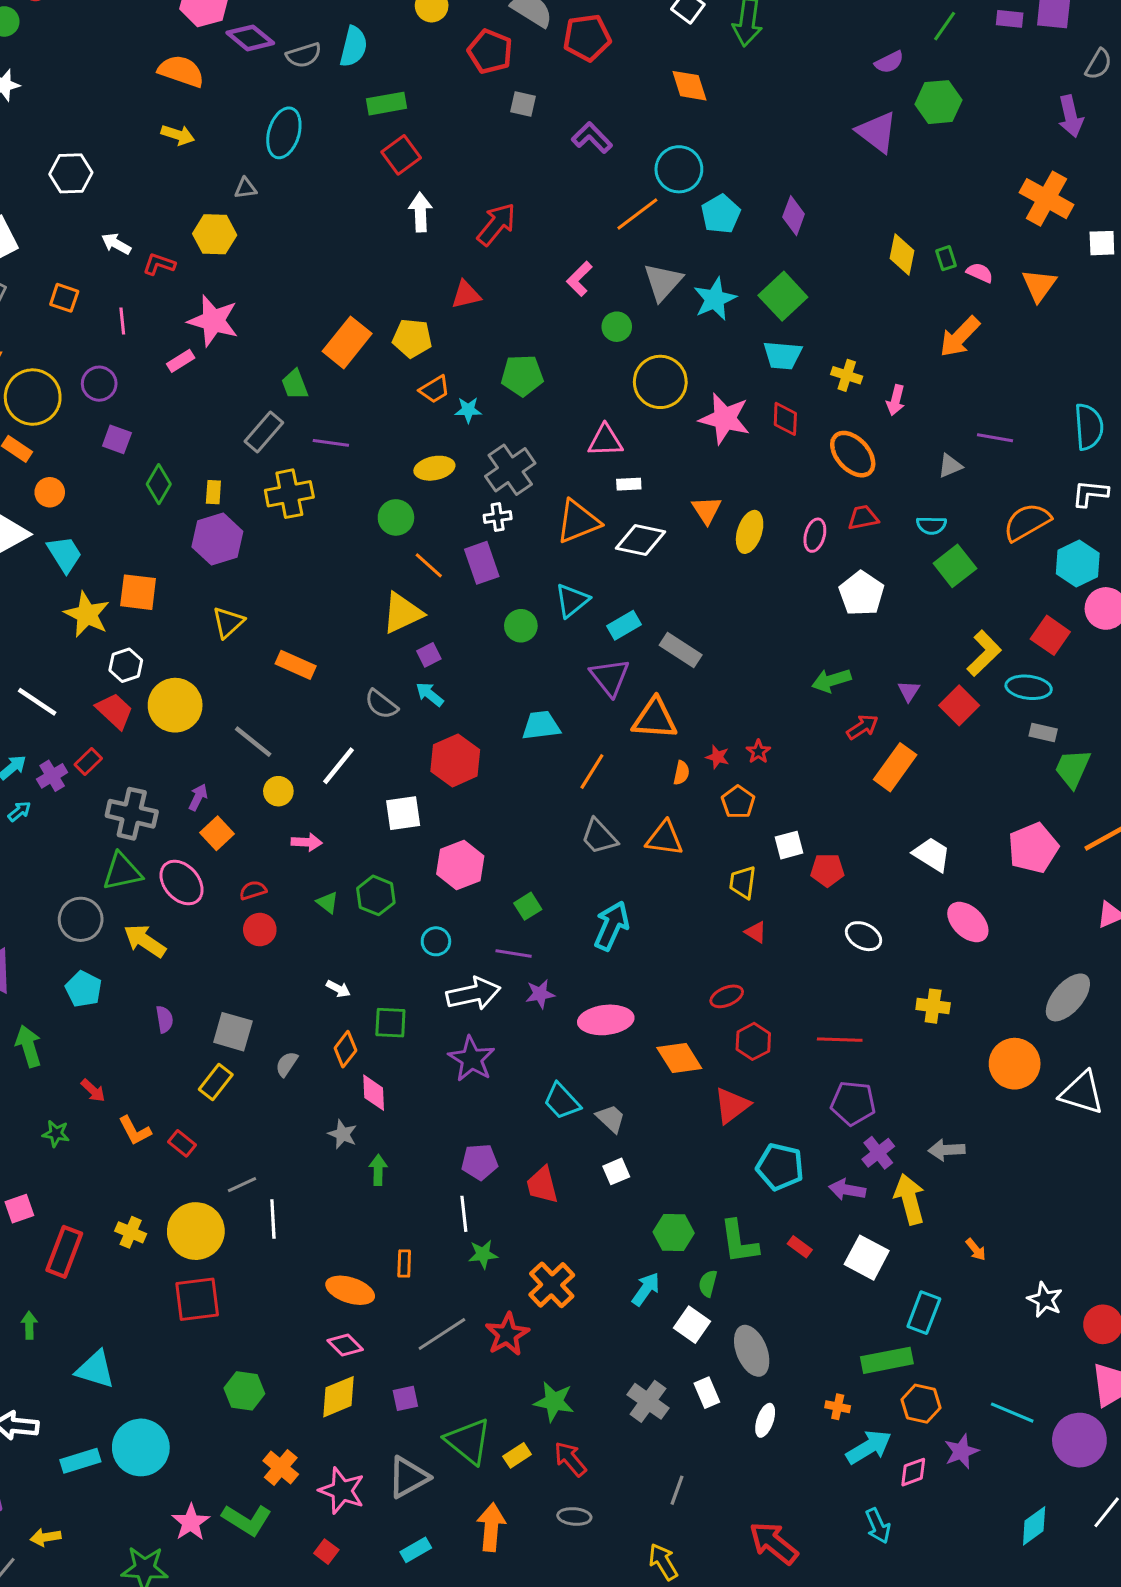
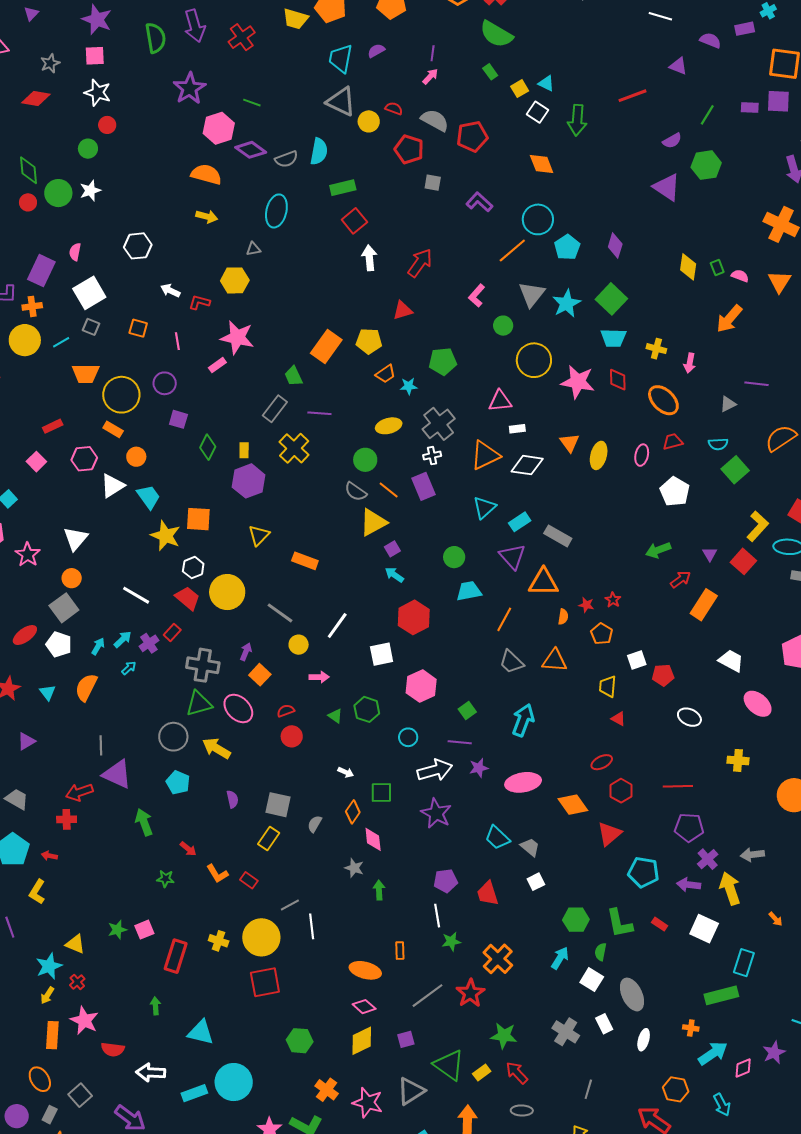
yellow cross: (289, 494) -> (294, 448), turned -32
green circle: (521, 626) -> (454, 557), moved
gray semicircle: (381, 704) -> (356, 492), moved
orange hexagon: (921, 1404) -> (676, 1089), moved

